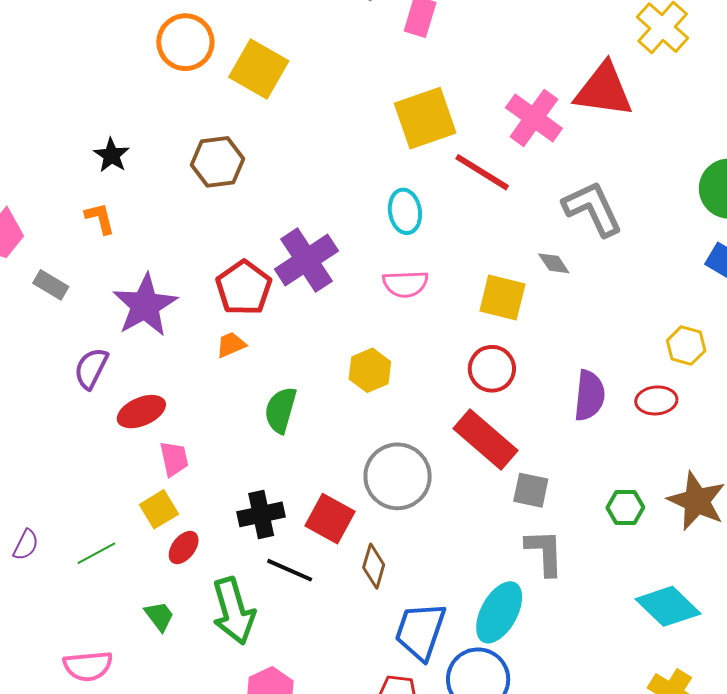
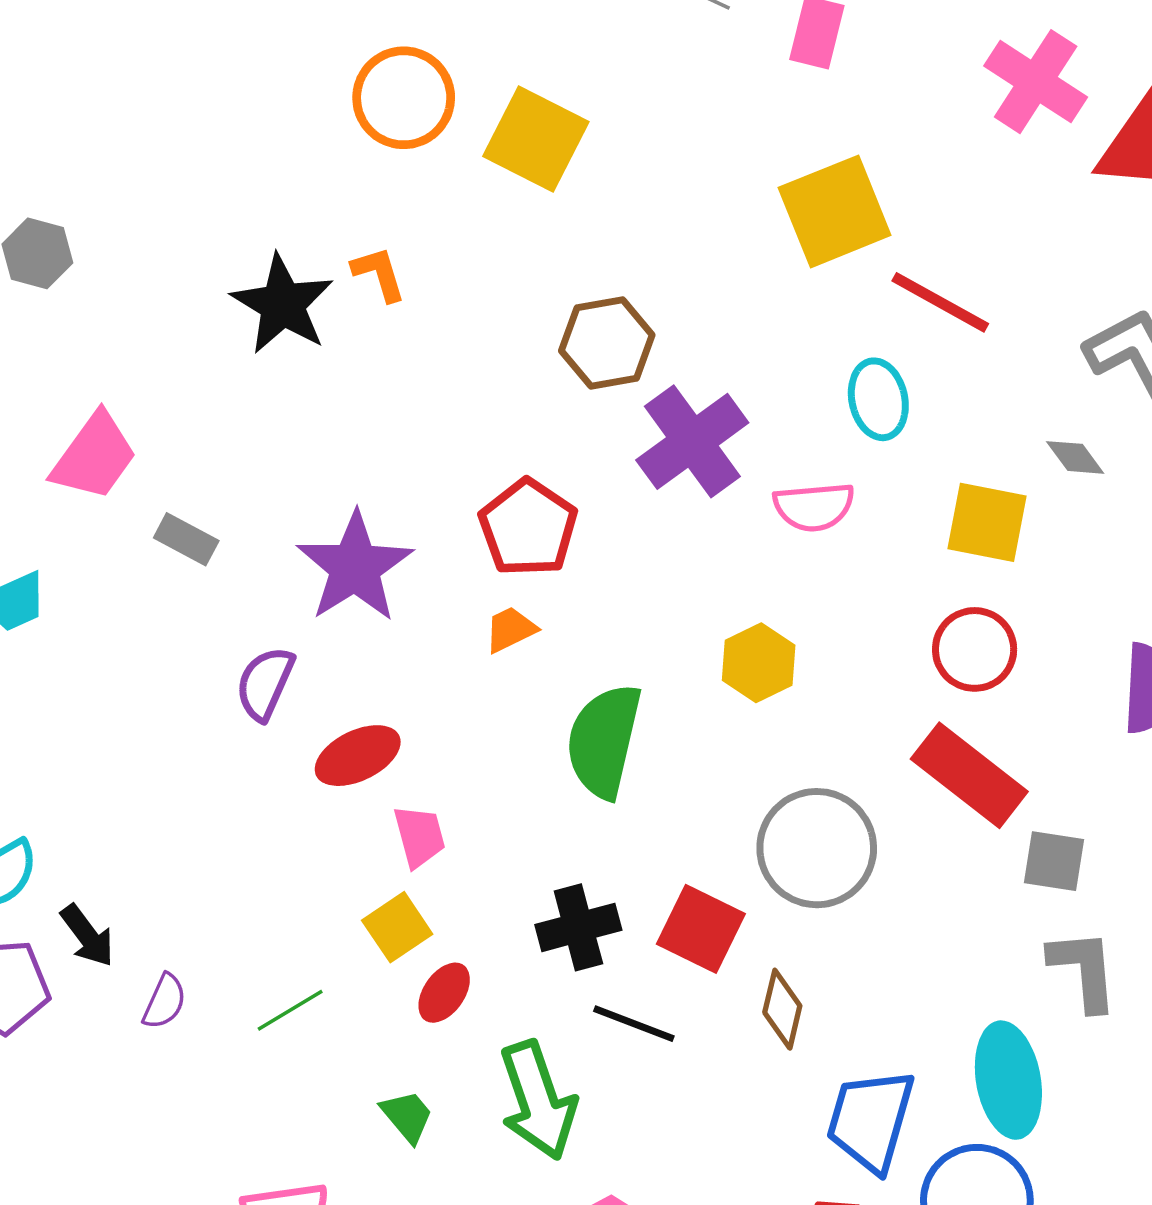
pink cross: (534, 118) -> (1036, 82), moved
black star: (112, 155) -> (283, 304), size x1.6
brown hexagon: (217, 162) -> (607, 343), moved
cyan ellipse: (405, 211) -> (878, 399), moved
orange L-shape: (100, 218) -> (379, 274), moved
purple cross: (306, 260) -> (692, 441), moved
green semicircle: (281, 410) -> (604, 741), size x1.4
cyan ellipse: (499, 612) -> (1008, 1080), turned -36

